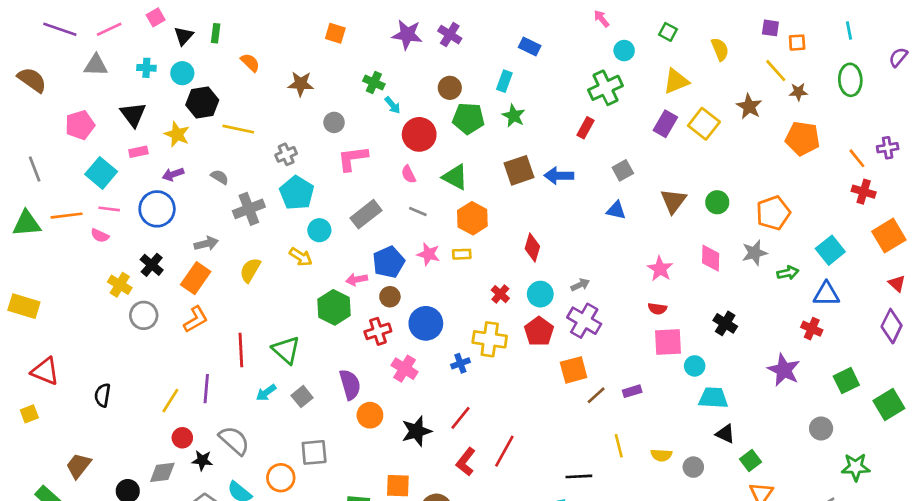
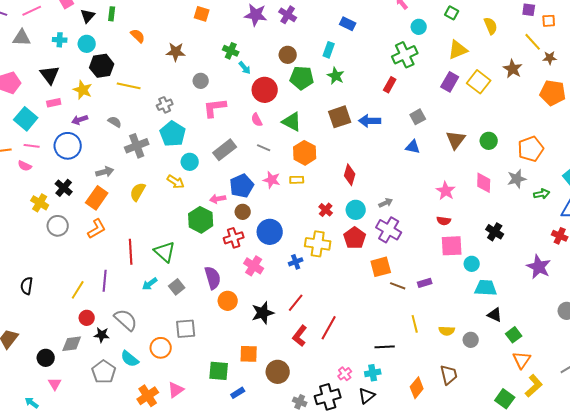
brown line: (596, 395) -> (398, 286), turned 63

